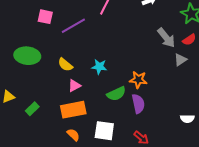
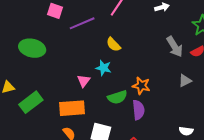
gray triangle: (180, 60) -> (185, 81), moved
yellow semicircle: (65, 65) -> (113, 44), moved
pink triangle: (74, 86) -> (84, 81), moved, turned -32
green rectangle: (32, 109) -> (31, 102), size x1.6

